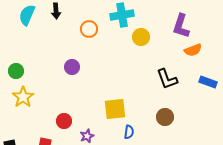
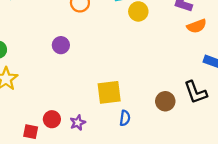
black L-shape: (167, 79) -> (196, 92), moved
red circle: (64, 121) -> (52, 119), moved

